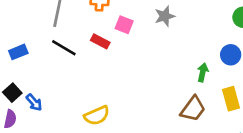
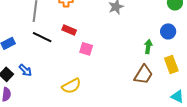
pink square: (124, 25) -> (86, 49), moved
blue arrow: (34, 102) -> (25, 70), moved

